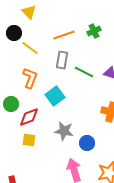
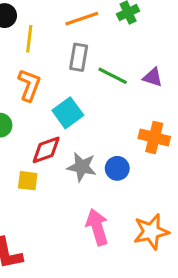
yellow line: (30, 48) -> (29, 39), turned 60
red diamond: (29, 117) -> (46, 150), moved
blue circle: (87, 143) -> (117, 168), moved

